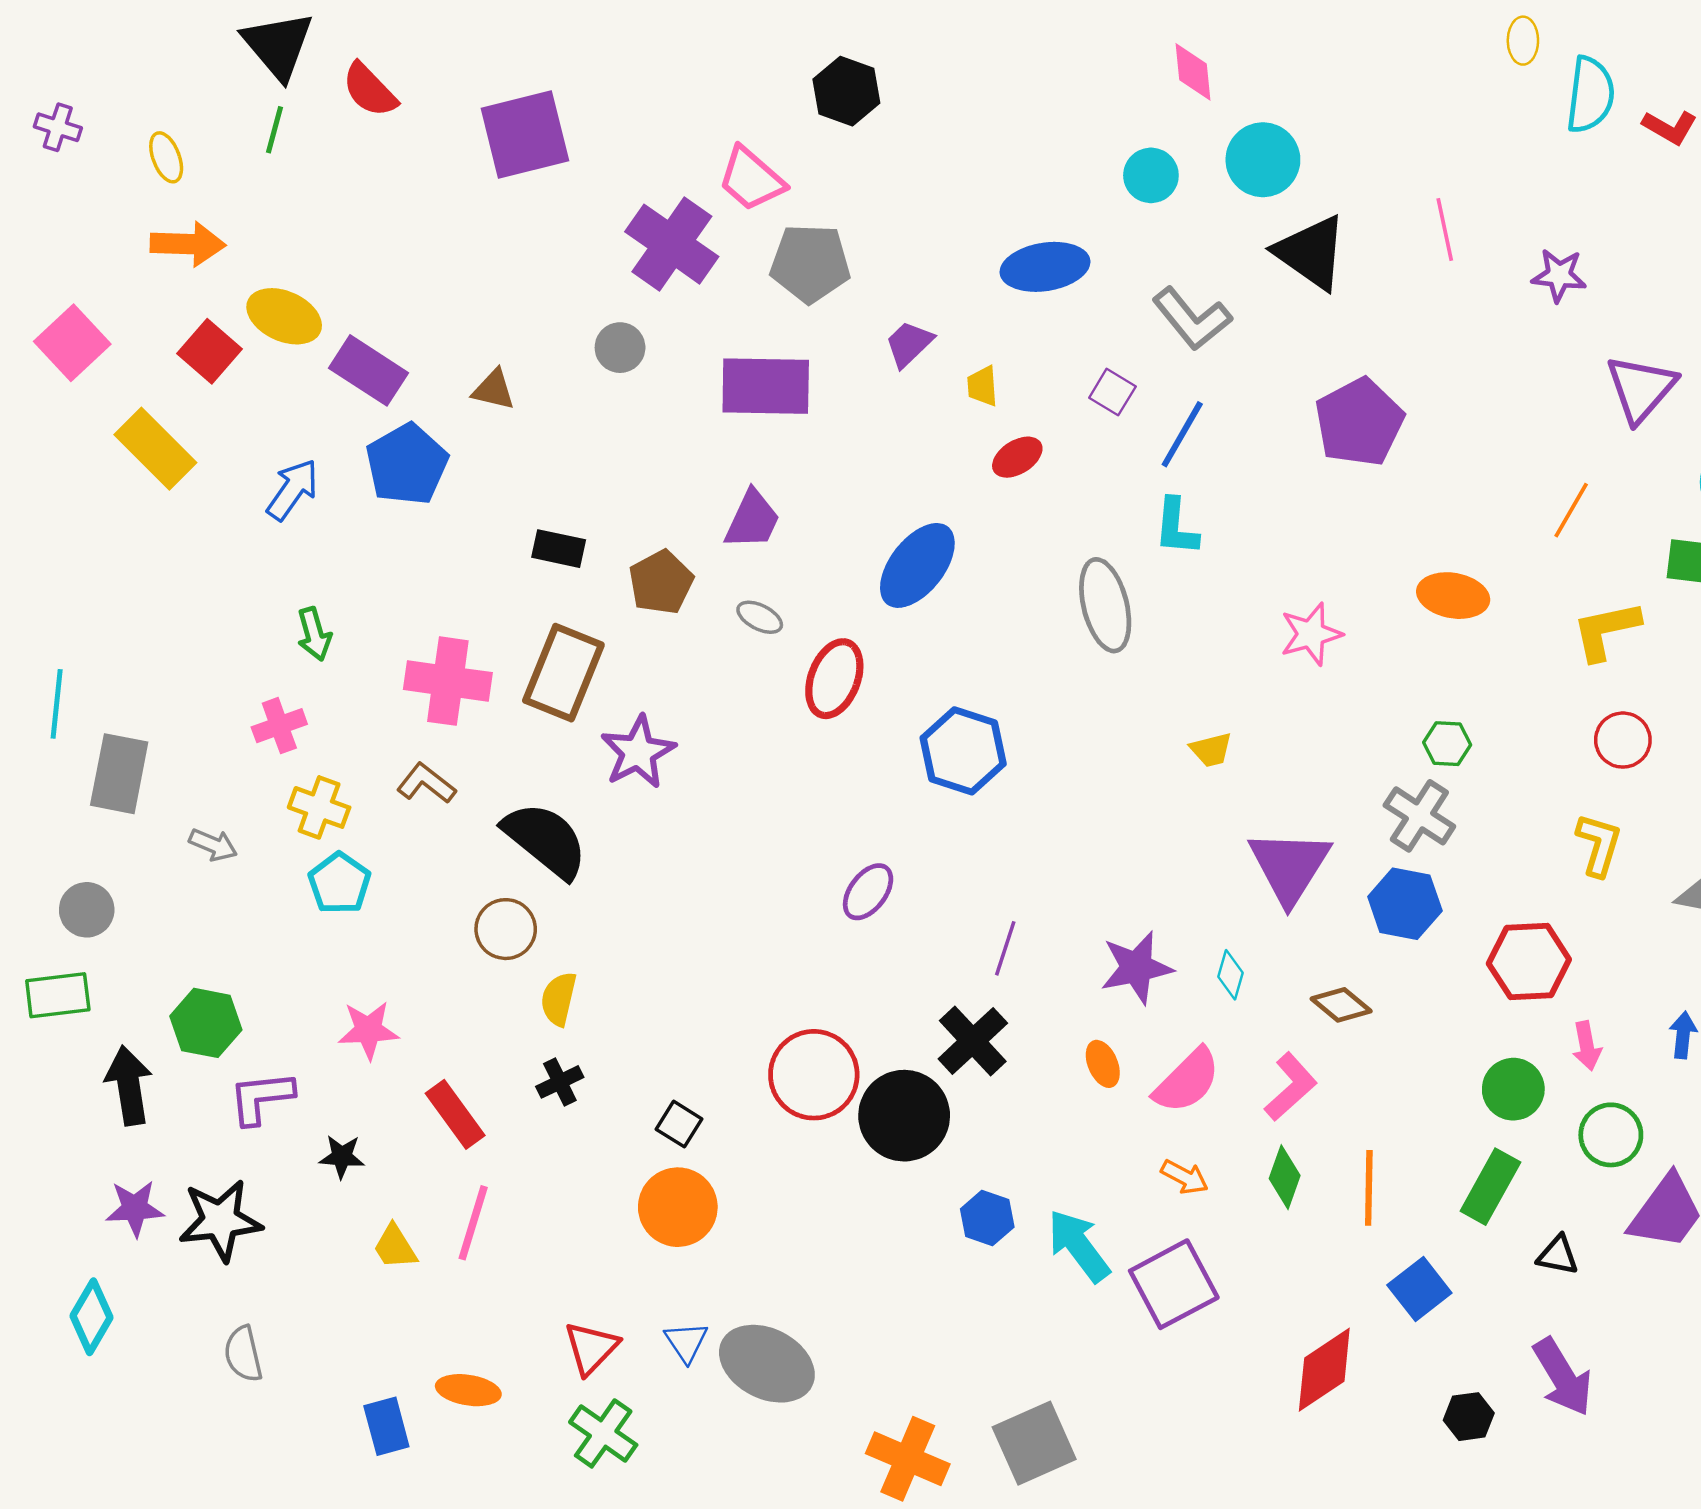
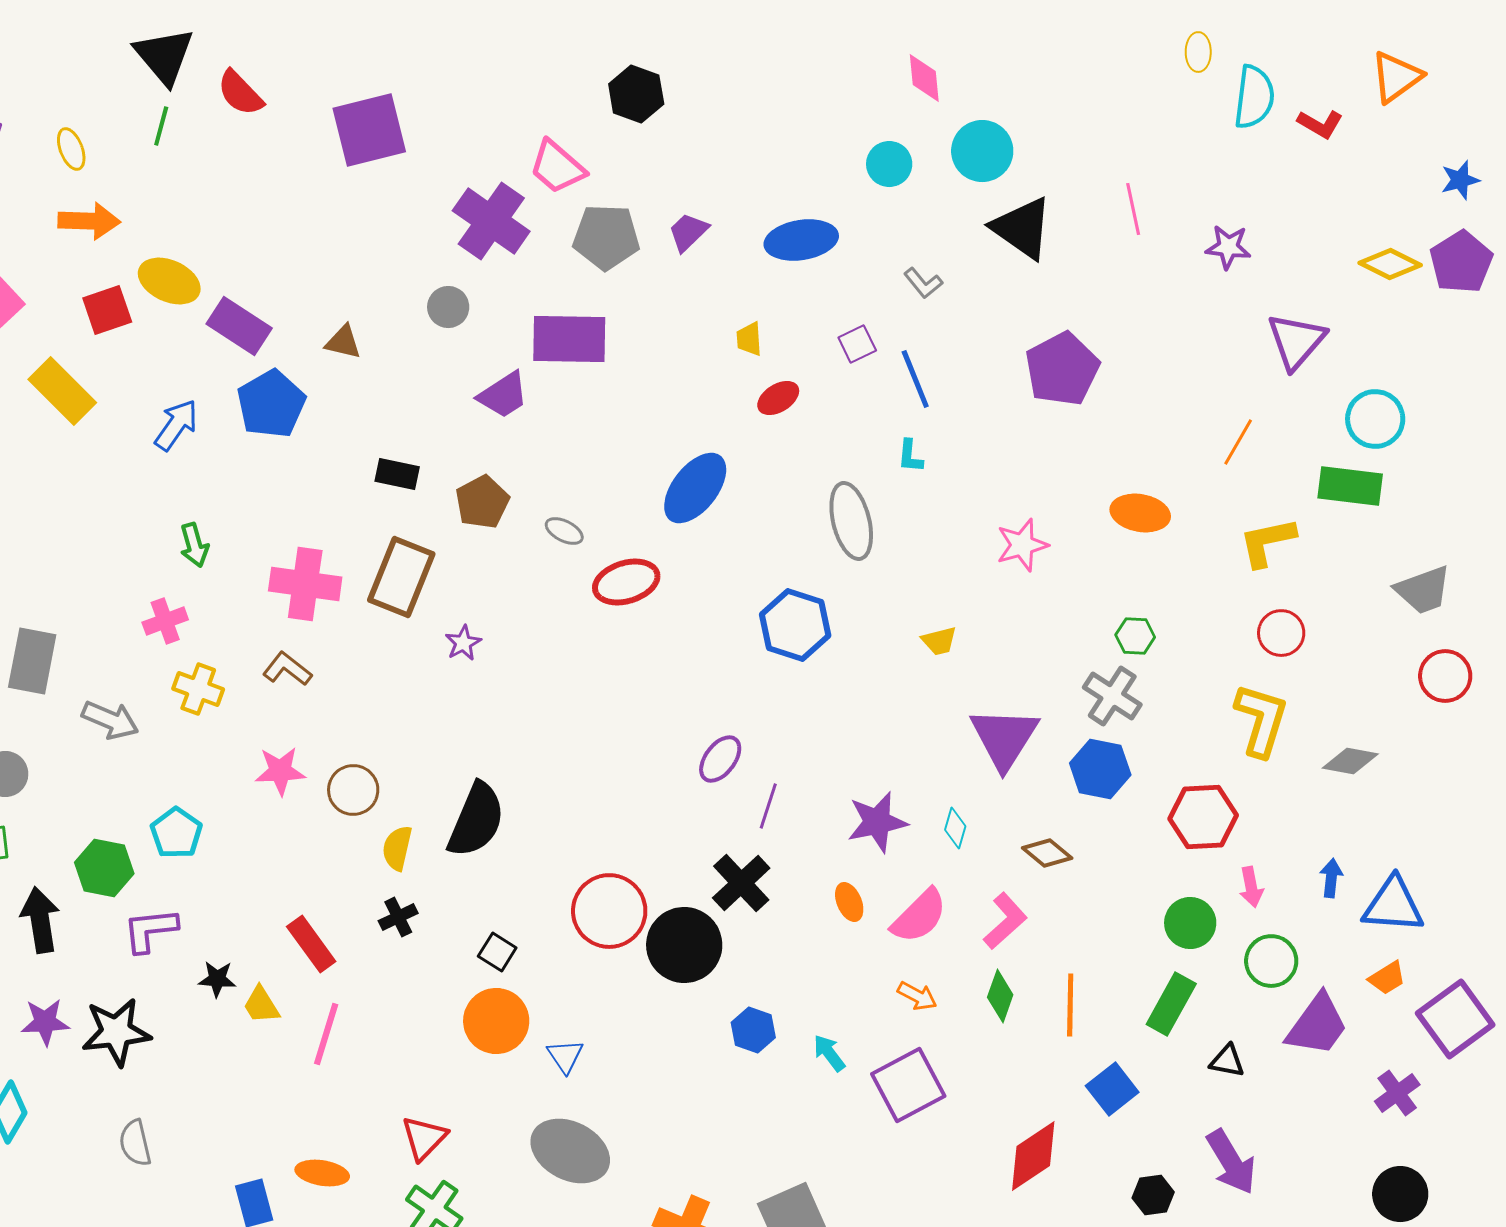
gray L-shape: (1192, 319) -> (923, 283), size x0.6
purple trapezoid: (909, 344) -> (688, 232), moved
red square: (209, 351) -> (107, 310), turned 30
purple square: (1112, 392) -> (857, 344), turned 33
blue line: (1182, 434) -> (915, 379), turned -52
purple trapezoid: (752, 520) -> (503, 395), moved, turned 32
cyan L-shape: (1176, 527) -> (910, 456), size x0.7
red ellipse: (834, 679) -> (626, 582), turned 52
blue hexagon: (963, 751) -> (795, 625), moved
purple star: (638, 752) -> (463, 643), size x0.6
black semicircle: (545, 840) -> (476, 820), moved, turned 74
gray arrow: (213, 845) -> (110, 720), size x1.4
yellow L-shape: (1599, 845) -> (1261, 720), size x1.4
cyan pentagon: (340, 883) -> (176, 833), moved
purple ellipse: (868, 892) -> (720, 759), moved
pink star: (368, 1030) -> (280, 771), moved
cyan arrow: (1079, 1246) -> (829, 1053), size x0.6
yellow trapezoid: (395, 1247) -> (261, 1005), moved
blue triangle: (686, 1342) -> (565, 1056), moved

